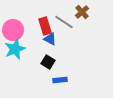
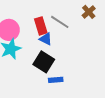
brown cross: (82, 12) -> (89, 12), moved
black square: (48, 62) -> (44, 62), size x1.5

